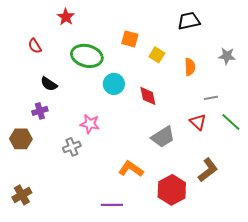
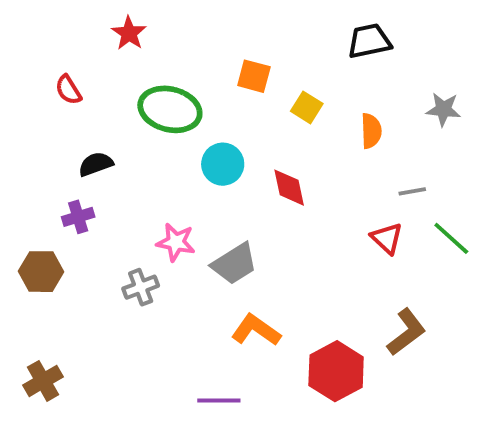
black semicircle: (49, 84) -> (96, 164), turned 126
gray trapezoid: (163, 137) -> (234, 264), moved

